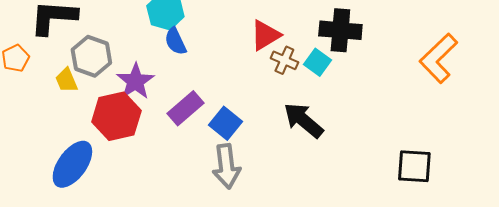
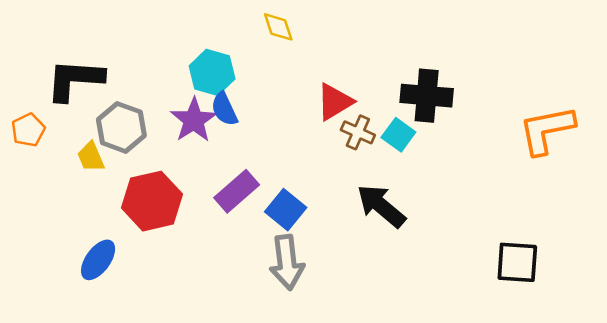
orange L-shape: (438, 58) -> (547, 130), turned 33
purple star: (135, 81) -> (194, 120), moved
blue ellipse: (72, 164) -> (98, 260), size x0.7

